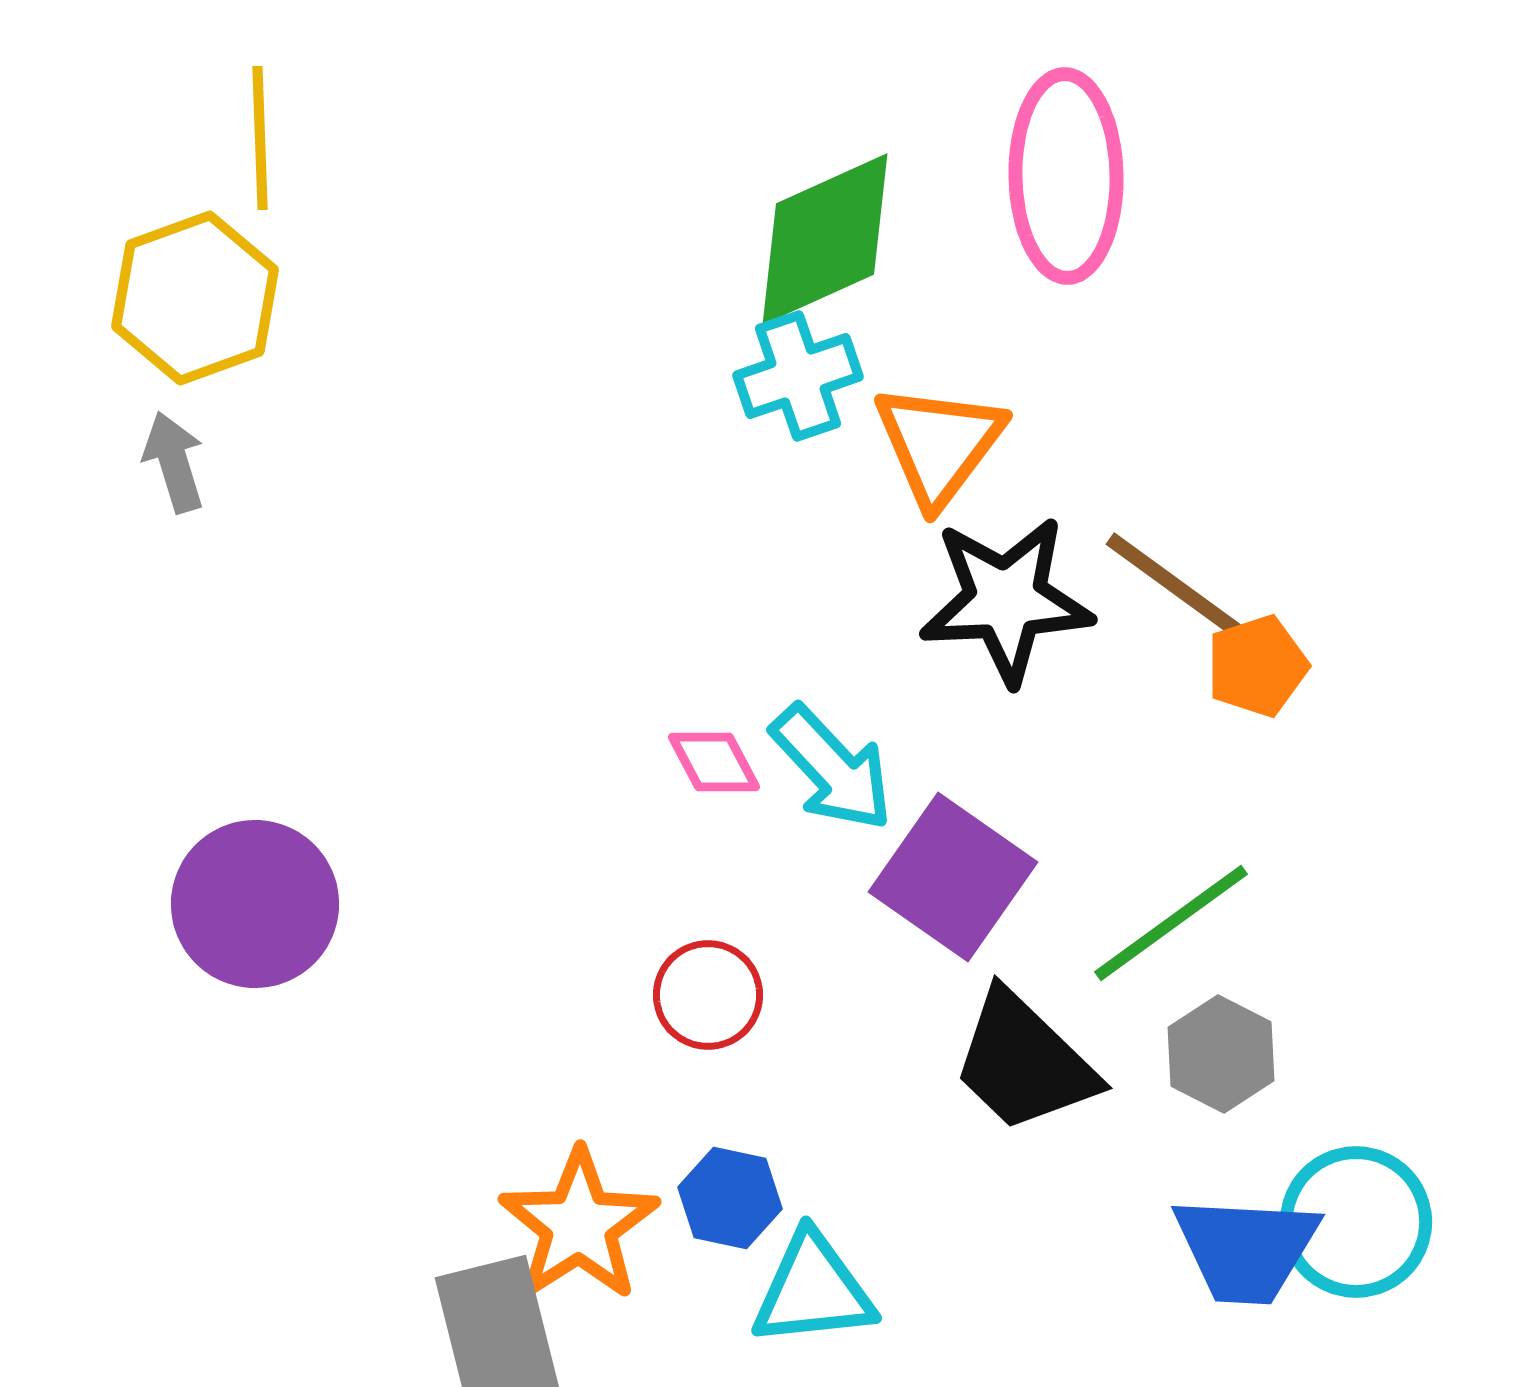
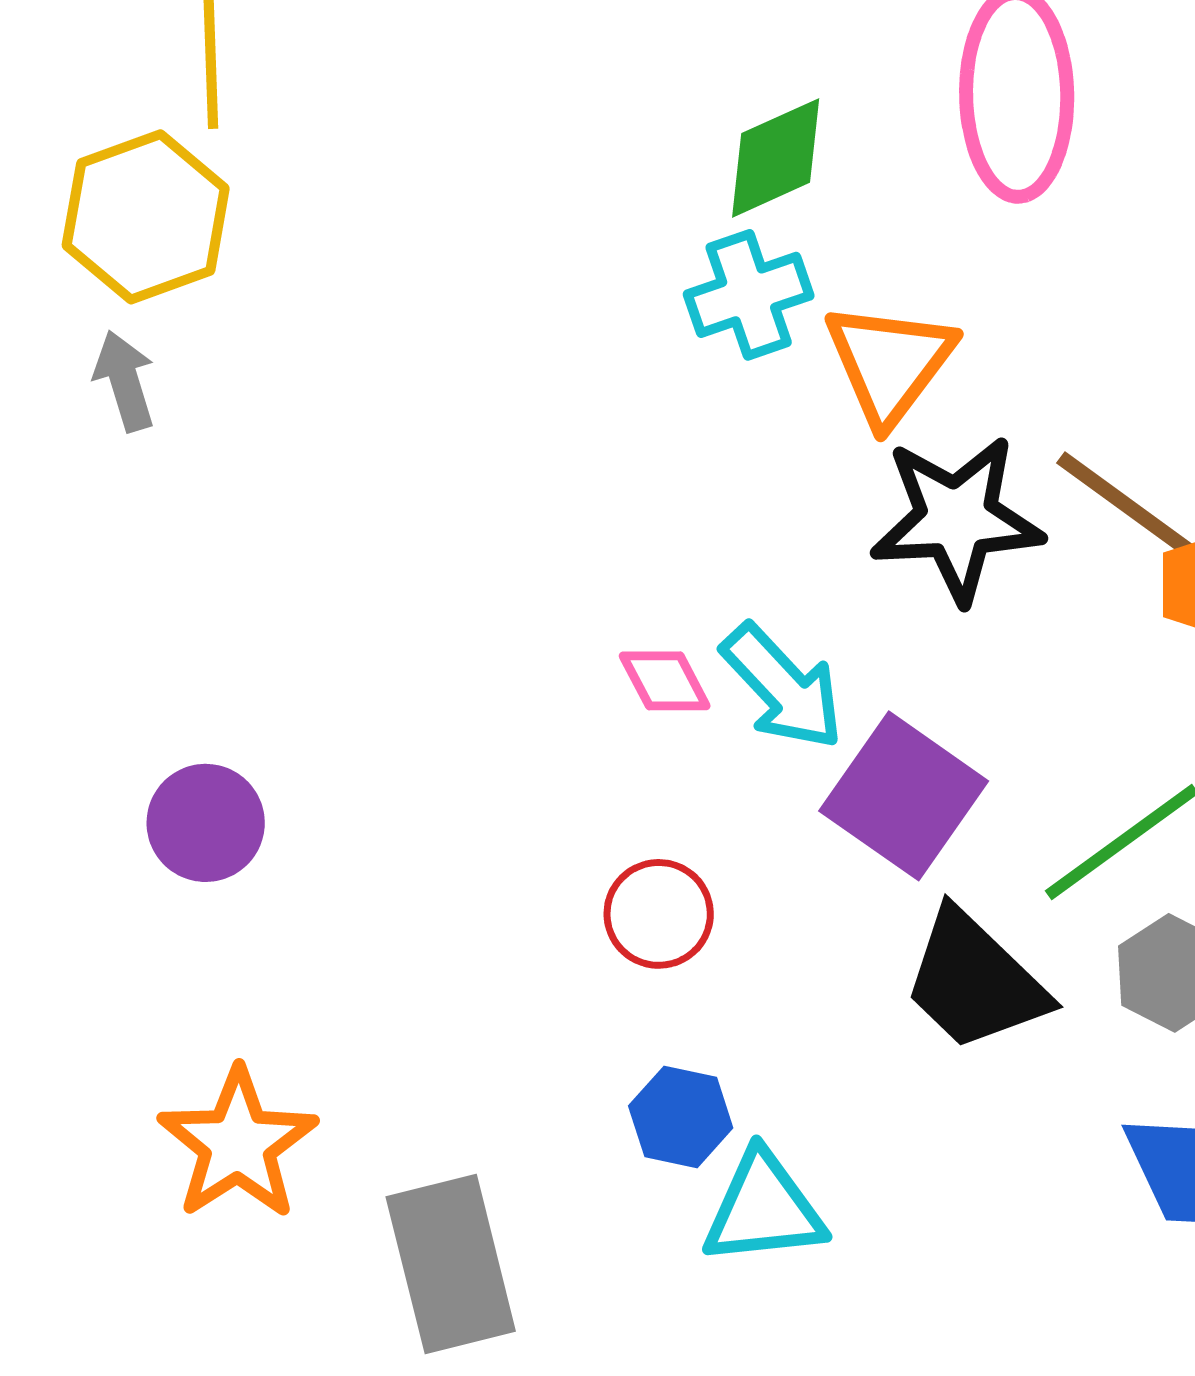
green diamond: (825, 239) -> (776, 158), size x0.7
purple circle: (255, 904) -> (206, 823), size x0.7
orange star: (579, 1225) -> (238, 1144), moved

